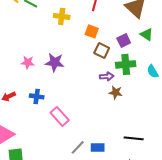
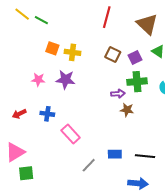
yellow cross: (62, 16) -> (73, 52), moved
orange square: (92, 31) -> (52, 48), moved
brown square: (102, 50) -> (113, 54), moved
blue rectangle: (98, 147) -> (115, 154), moved

